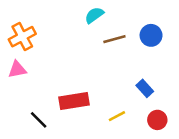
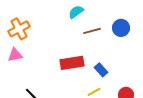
blue rectangle: (145, 88) -> (101, 70), moved
red rectangle: (74, 101) -> (72, 63), moved

